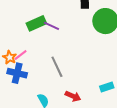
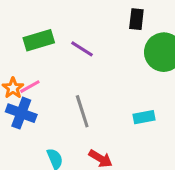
green rectangle: (36, 23) -> (39, 40), moved
cyan rectangle: (107, 87) -> (144, 117), moved

